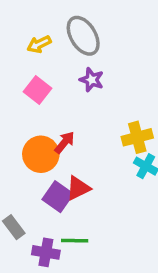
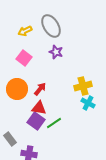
orange circle: (41, 154) -> (17, 89), moved
red triangle: (78, 188) -> (39, 108), moved, turned 35
green line: (75, 241) -> (54, 123), moved, turned -35

